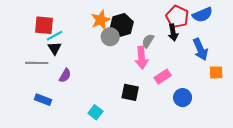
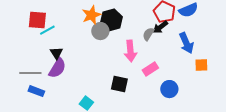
black arrow: (173, 33) -> (160, 27), turned 63
gray semicircle: (148, 41) -> (148, 34), moved
black triangle: (55, 48) -> (56, 53), moved
gray line: (37, 63) -> (30, 73), moved
purple semicircle: (65, 76) -> (57, 68), size x1.5

